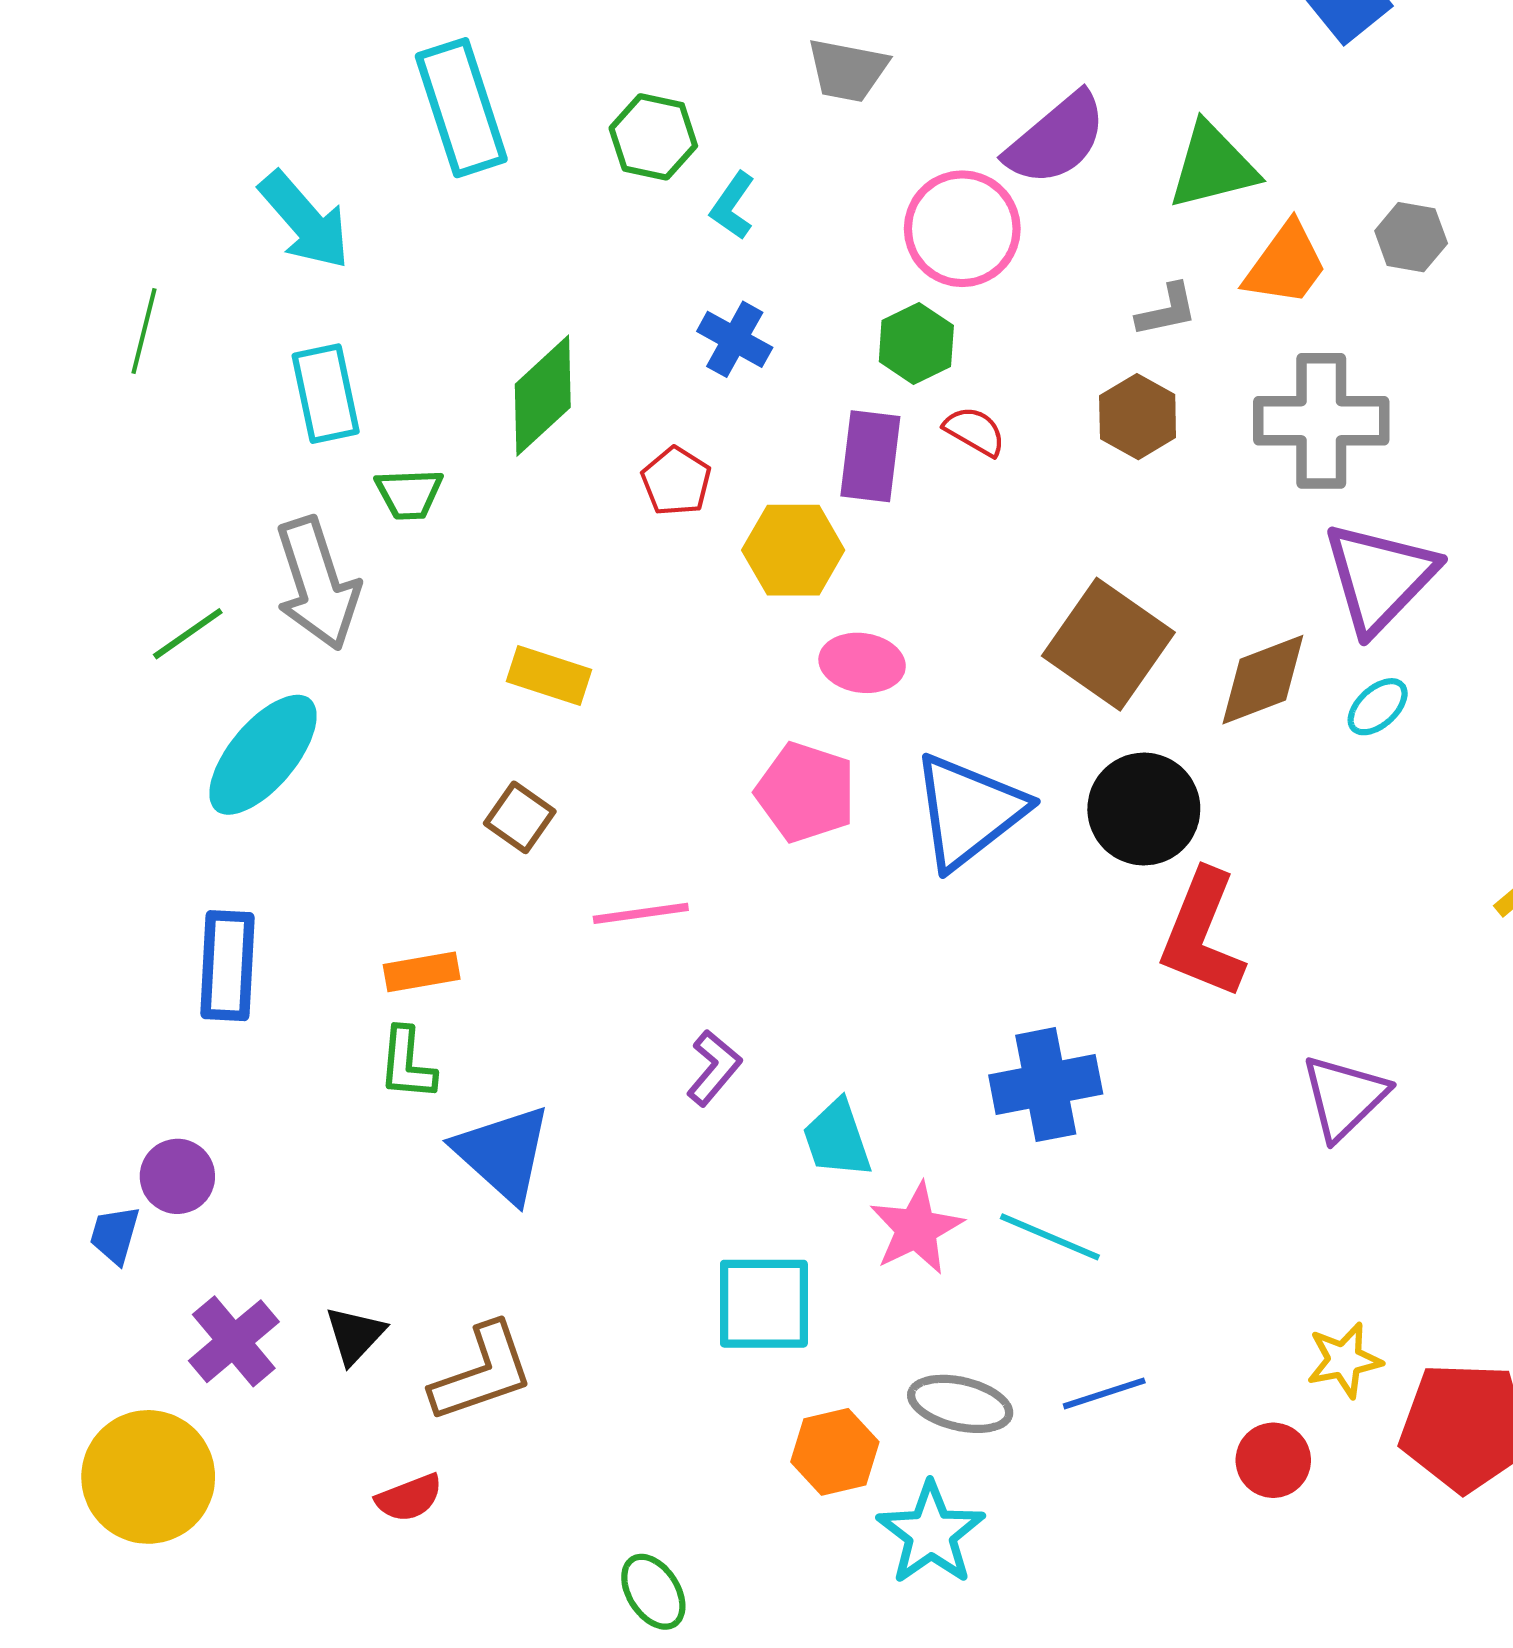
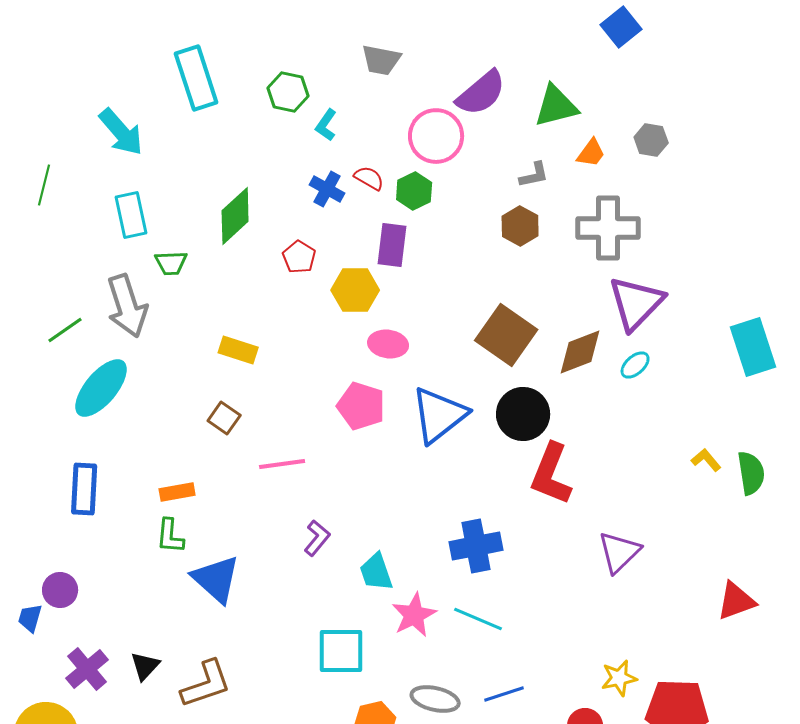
orange trapezoid: (1286, 264) -> (591, 153), size x0.7
red semicircle: (975, 431) -> (369, 178), moved

